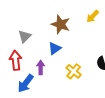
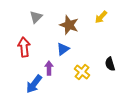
gray triangle: (25, 36) -> (36, 17), moved
red arrow: (16, 60) -> (24, 47), moved

